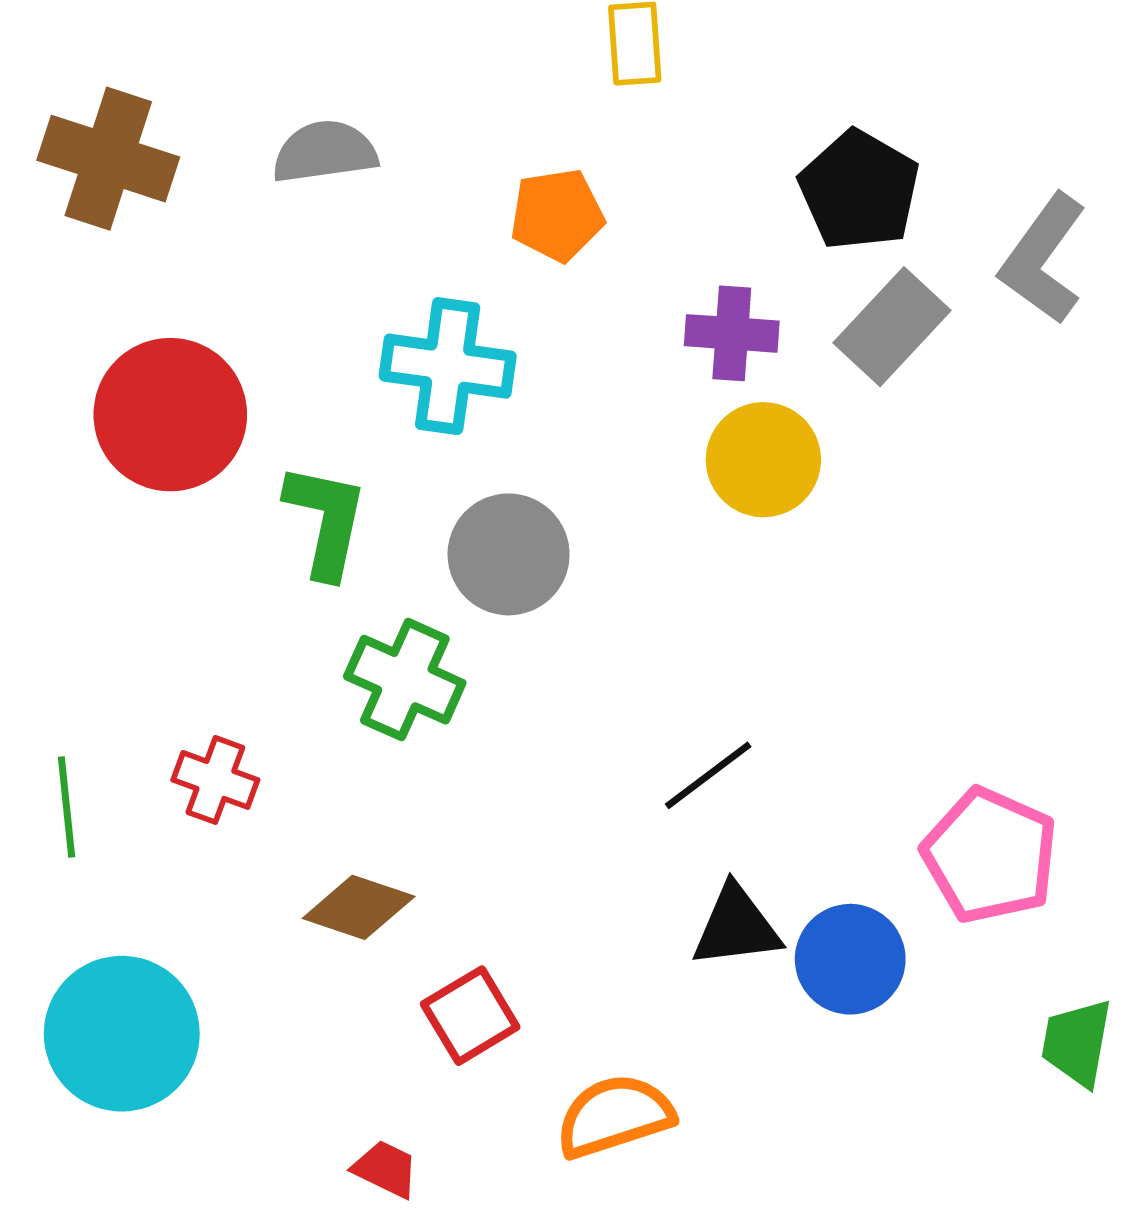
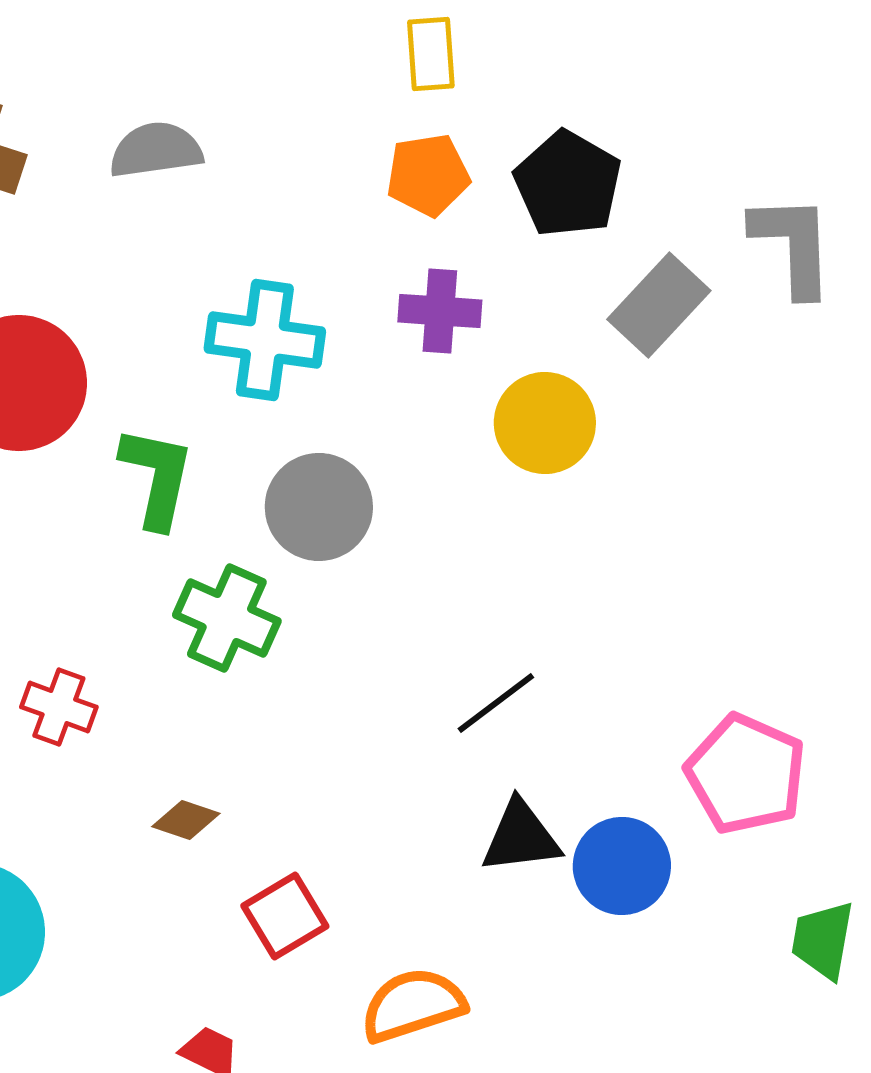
black pentagon: (859, 190) -> (568, 184), moved
orange pentagon: (557, 215) -> (428, 175), moved
gray L-shape: (1043, 259) -> (793, 245), turned 142
purple cross: (732, 333) -> (440, 311), moved
brown diamond: (359, 907) -> (186, 820), size x0.7

